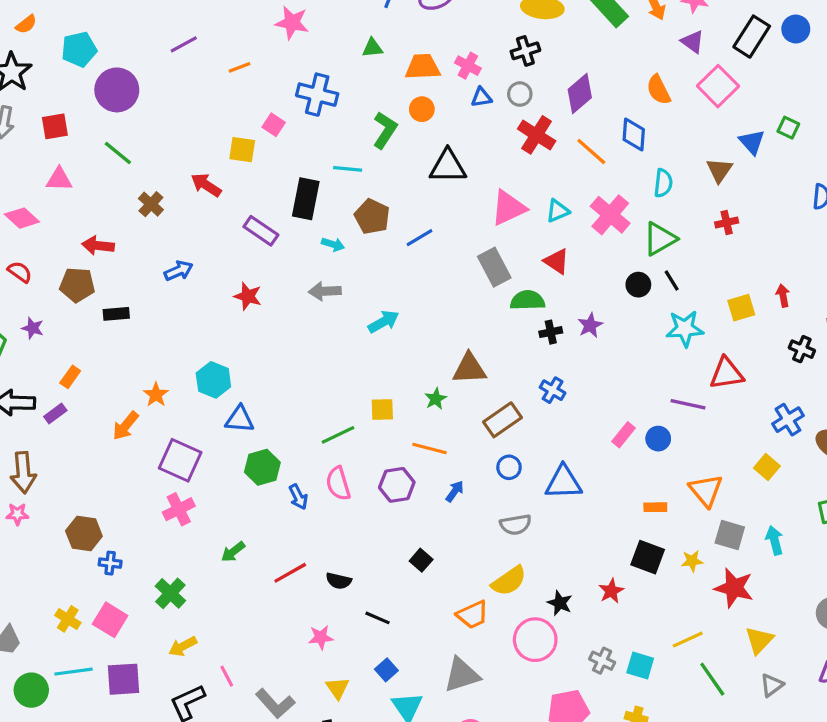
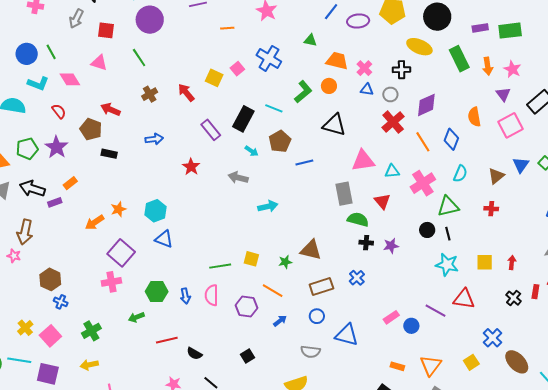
purple star: (33, 328) -> (56, 147), size x1.6
blue cross: (788, 420) -> (493, 338), turned -30
green hexagon: (262, 467) -> (157, 291), moved

